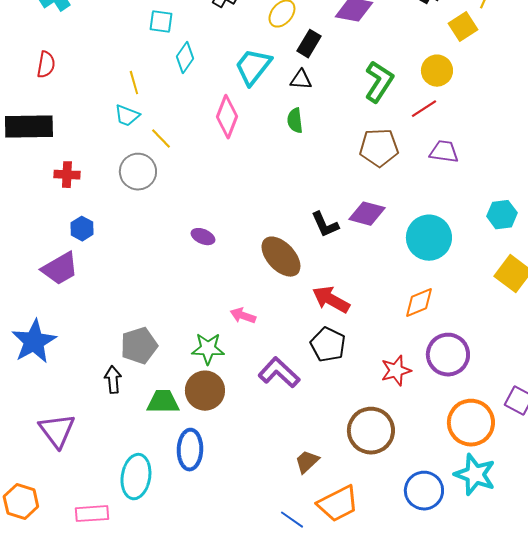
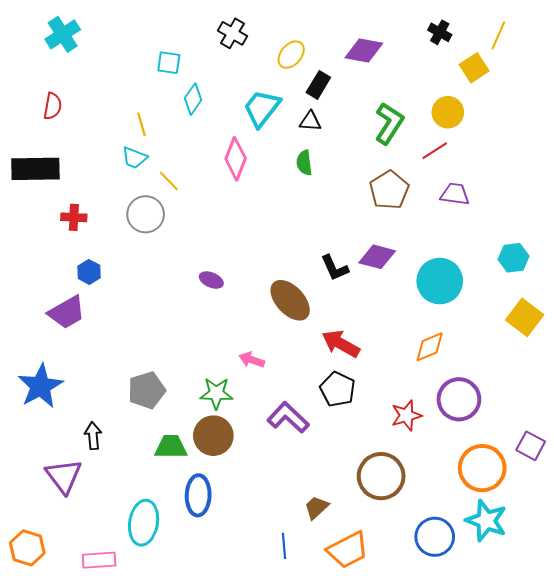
brown pentagon: (379, 148) -> (389, 190), turned -30
black arrow: (113, 380) -> (93, 436), moved
blue line: (292, 520) -> (284, 546), moved, turned 50

